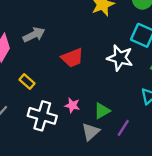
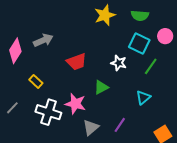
white star: (120, 58) -> (119, 63), size x0.7
pink star: (72, 105) -> (75, 104), size x1.5
green triangle: (102, 111) -> (101, 87), moved

